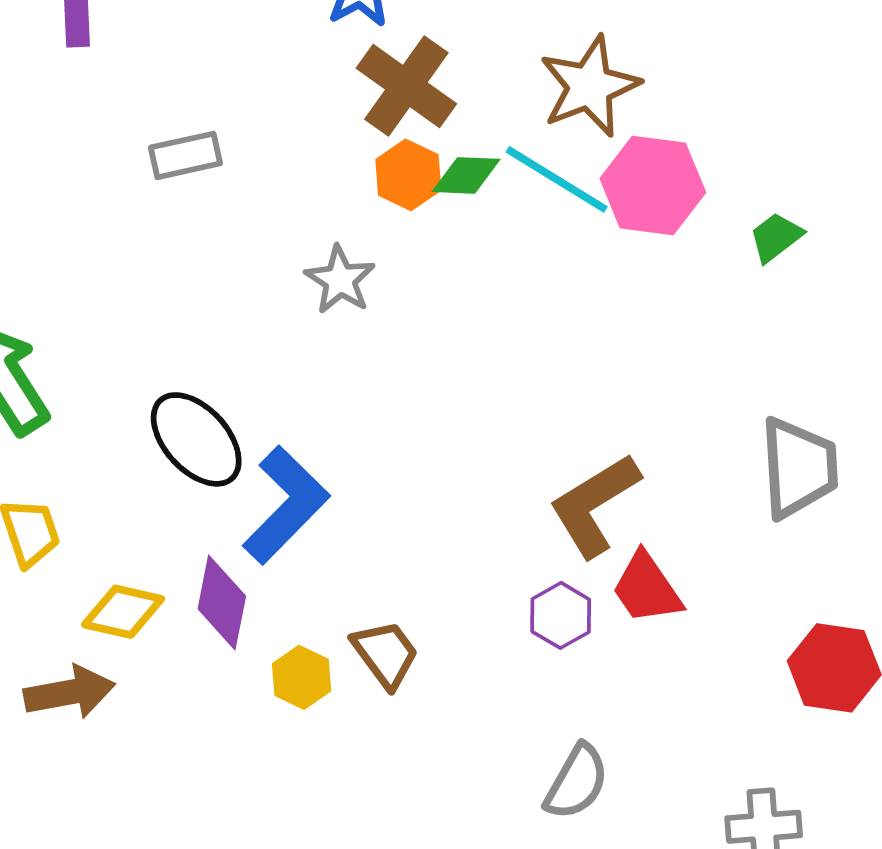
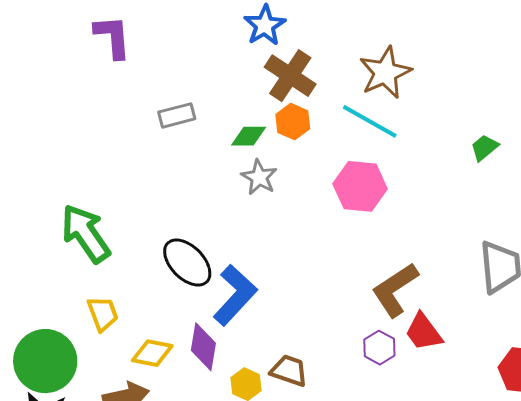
green diamond: (466, 175) -> (249, 136), moved
pink hexagon: (653, 185) -> (360, 186), moved
brown trapezoid: (385, 654) -> (289, 371), turned -33

